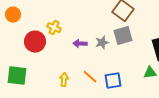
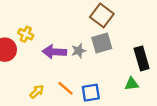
purple arrow: (80, 44) -> (54, 52), size x1.5
yellow arrow: (64, 80) -> (37, 92), turned 40

